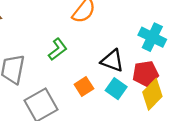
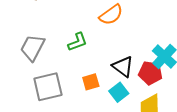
red pentagon: (145, 74) -> (150, 73), moved

